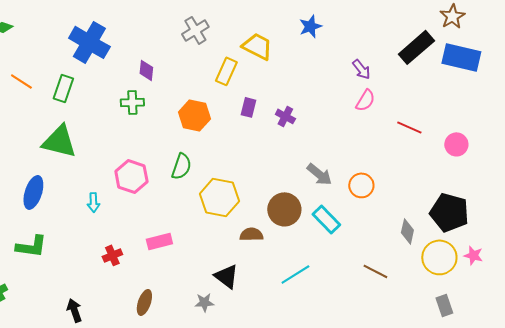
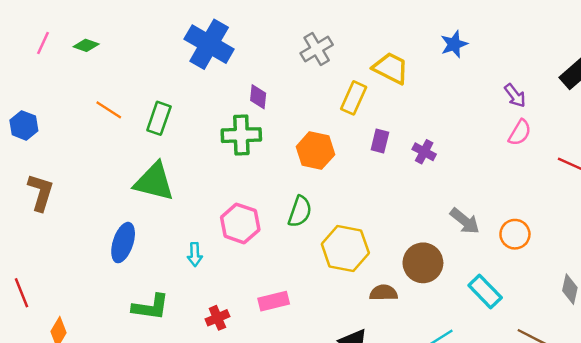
blue cross: (89, 42) -> (209, 44), moved
green cross: (132, 102) -> (241, 135), size x1.4
cyan rectangle: (326, 219) -> (485, 292), moved
green L-shape: (31, 246) -> (151, 307), moved

